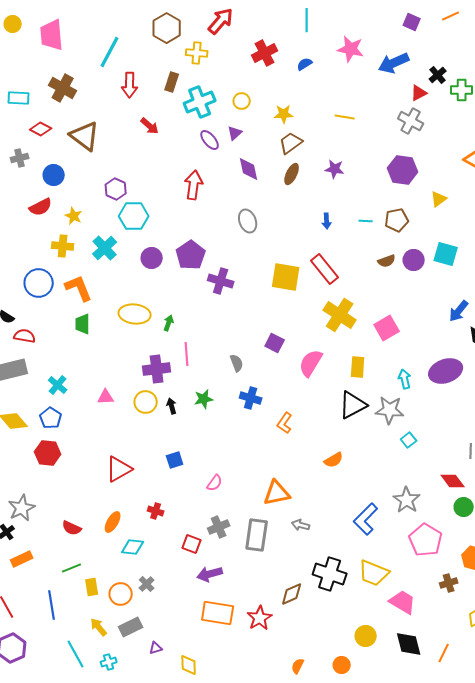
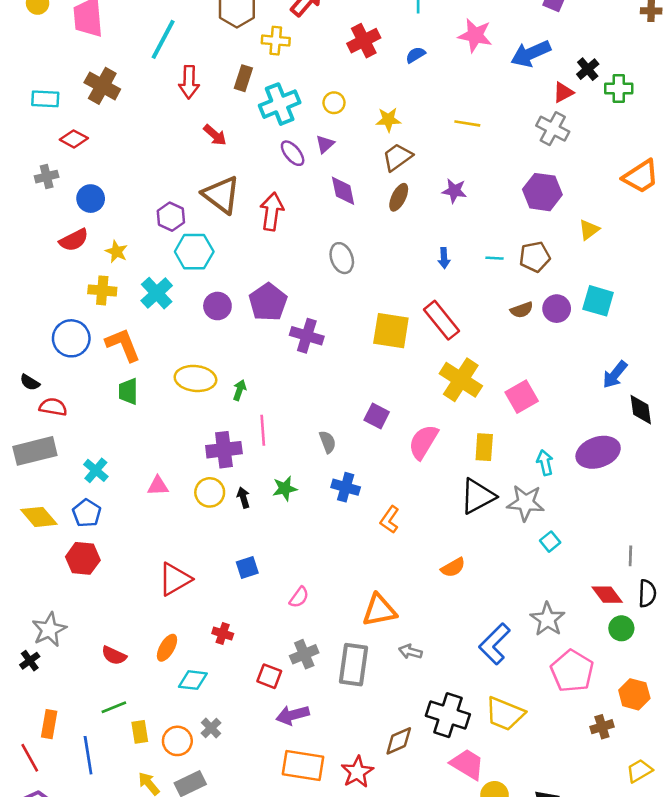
brown triangle: (85, 136) -> (221, 195), moved
orange rectangle: (22, 559) -> (49, 724), moved, turned -55
pink trapezoid: (403, 602) -> (467, 764), moved

